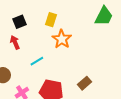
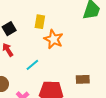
brown rectangle: (84, 83) -> (83, 79), turned 48

